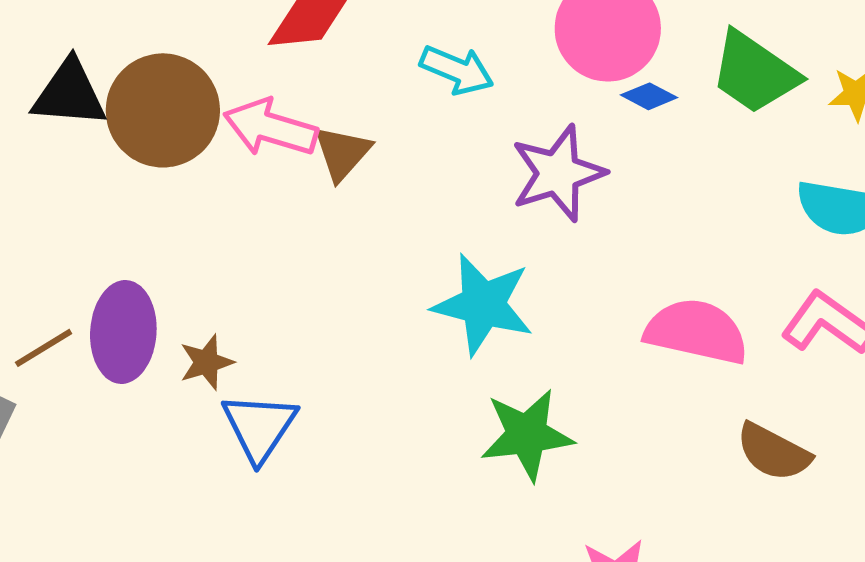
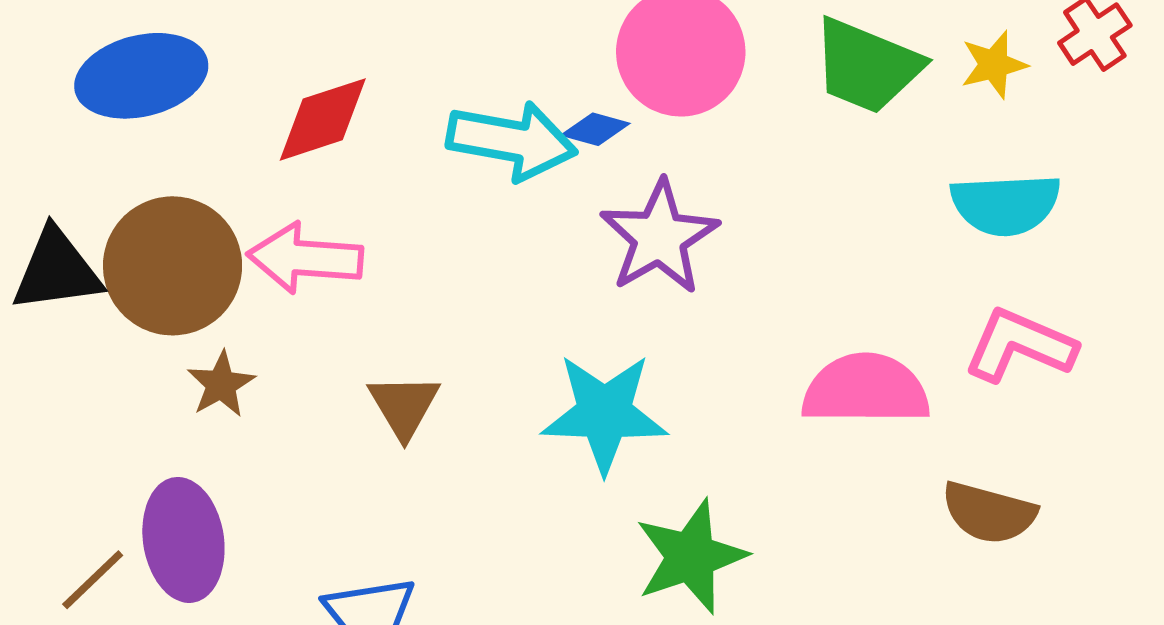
cyan arrow: (457, 70) -> (512, 141), size x1.4
blue diamond: (649, 96) -> (595, 129), moved
brown triangle: (342, 153) -> (404, 406), moved
brown star: (206, 362) -> (221, 384), moved

